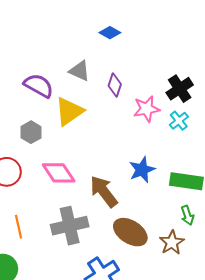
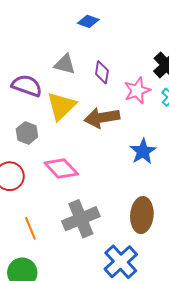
brown arrow: (104, 191) -> (102, 118), moved, turned -52
brown ellipse: (130, 232) -> (142, 215), turned 72

